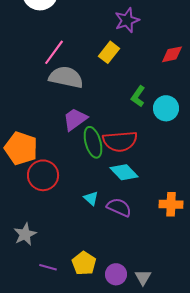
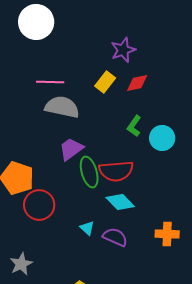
pink line: (54, 52) -> (50, 82), turned 56
red diamond: (172, 54) -> (137, 83), moved

